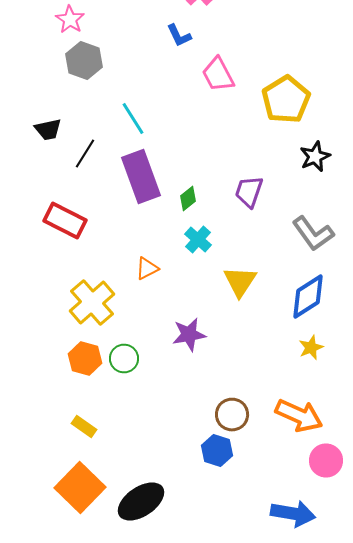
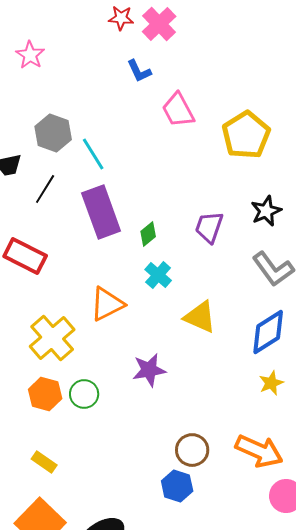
gray hexagon: (84, 60) -> (53, 133), moved
black star: (315, 156) -> (266, 211), moved
orange triangle: (147, 268) -> (107, 304), size x1.5
yellow triangle: (240, 282) -> (200, 317), turned -39

